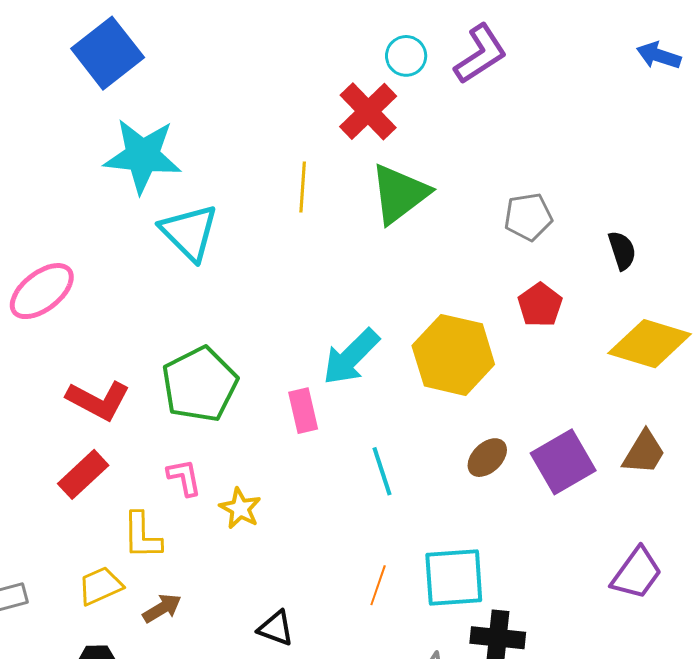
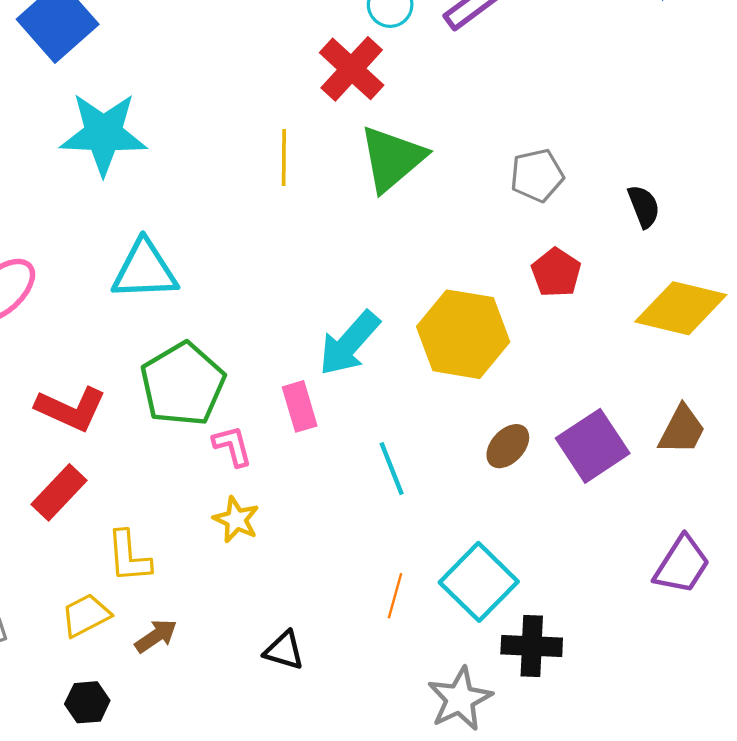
cyan triangle: (189, 232) -> (145, 270), moved, turned -44
pink L-shape: (184, 477) -> (232, 446), moved
cyan square: (454, 578) -> (479, 582), turned -38

